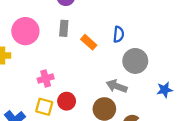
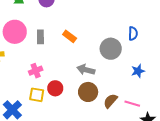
gray rectangle: (64, 28) -> (40, 37), moved
blue semicircle: (119, 34) -> (133, 33), moved
gray arrow: (117, 86) -> (86, 70), moved

